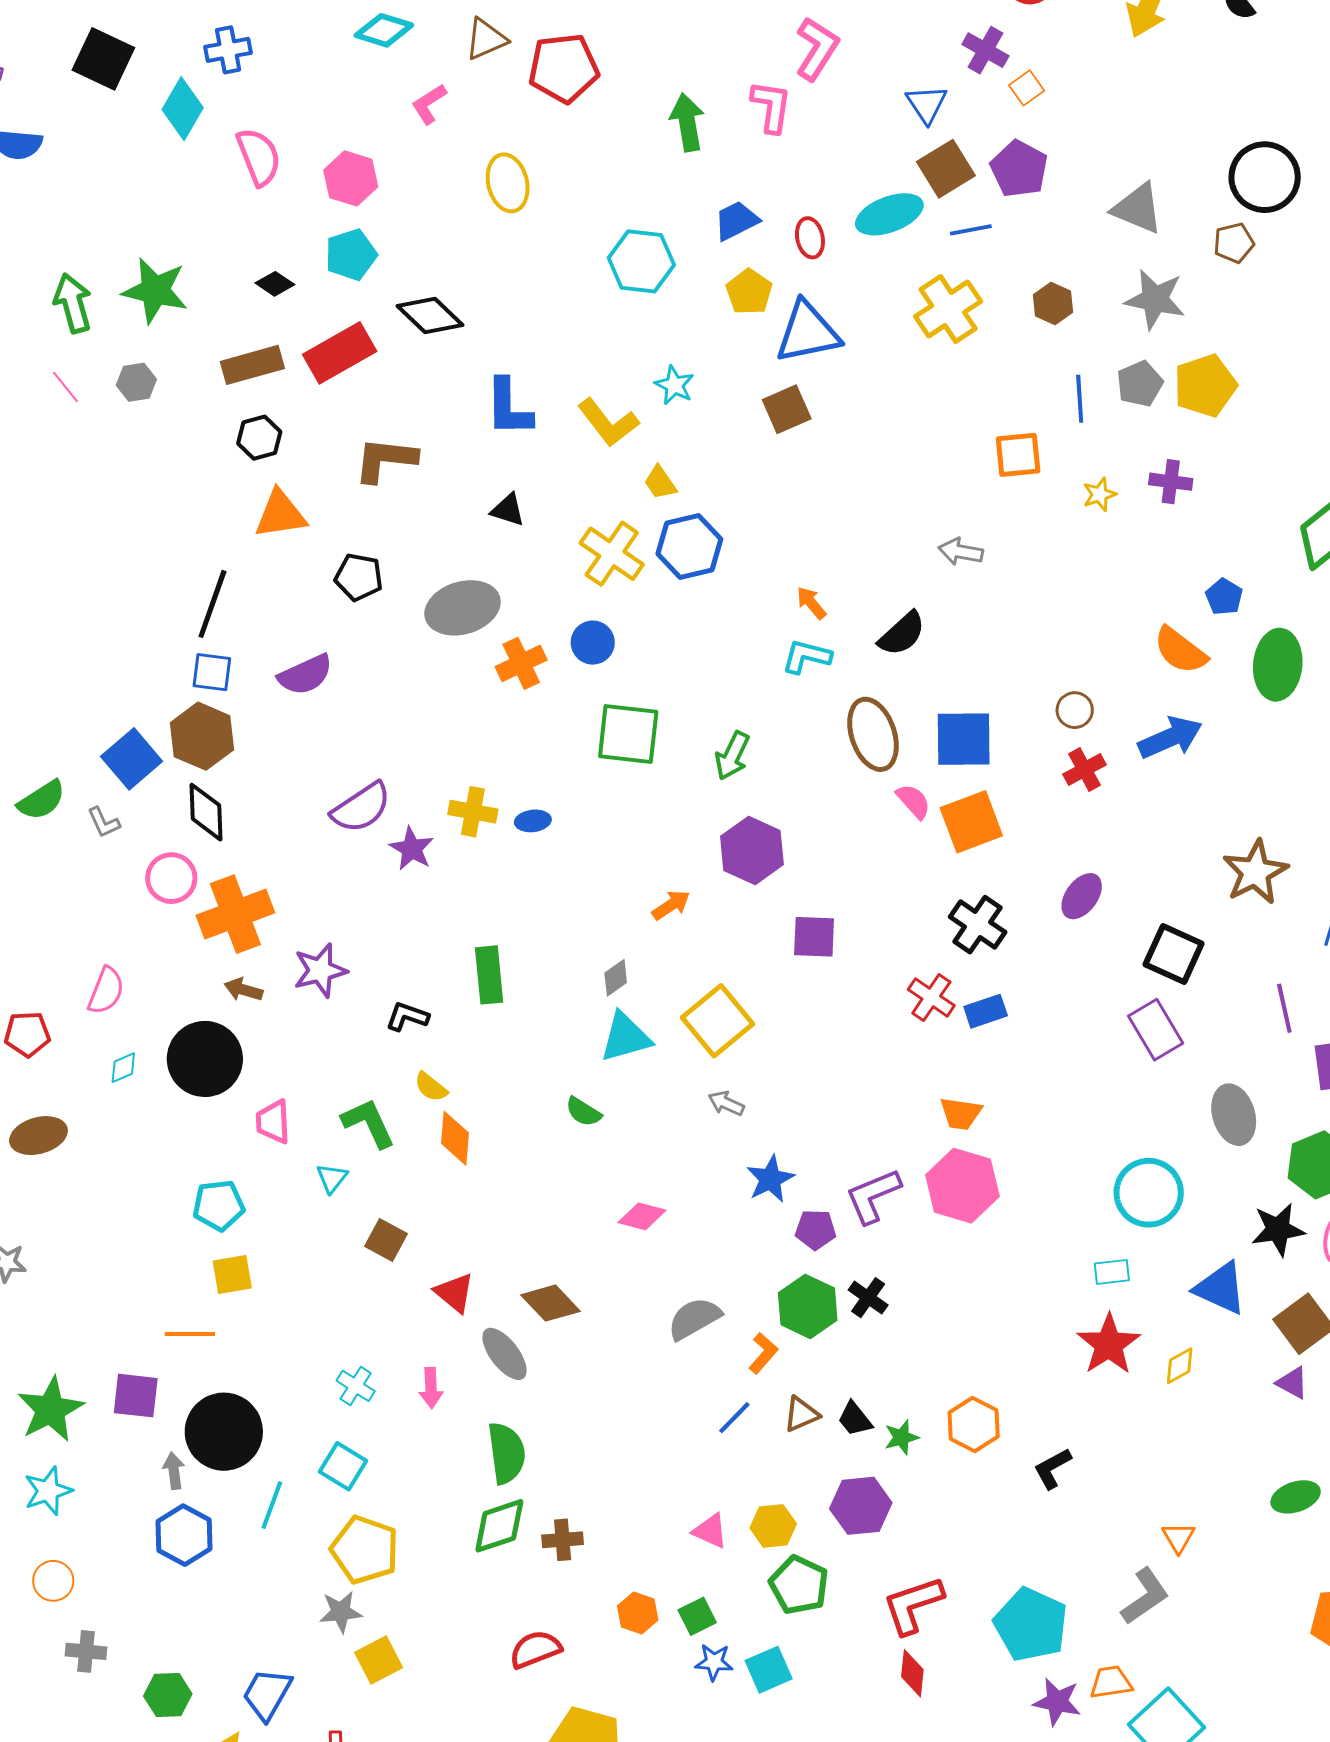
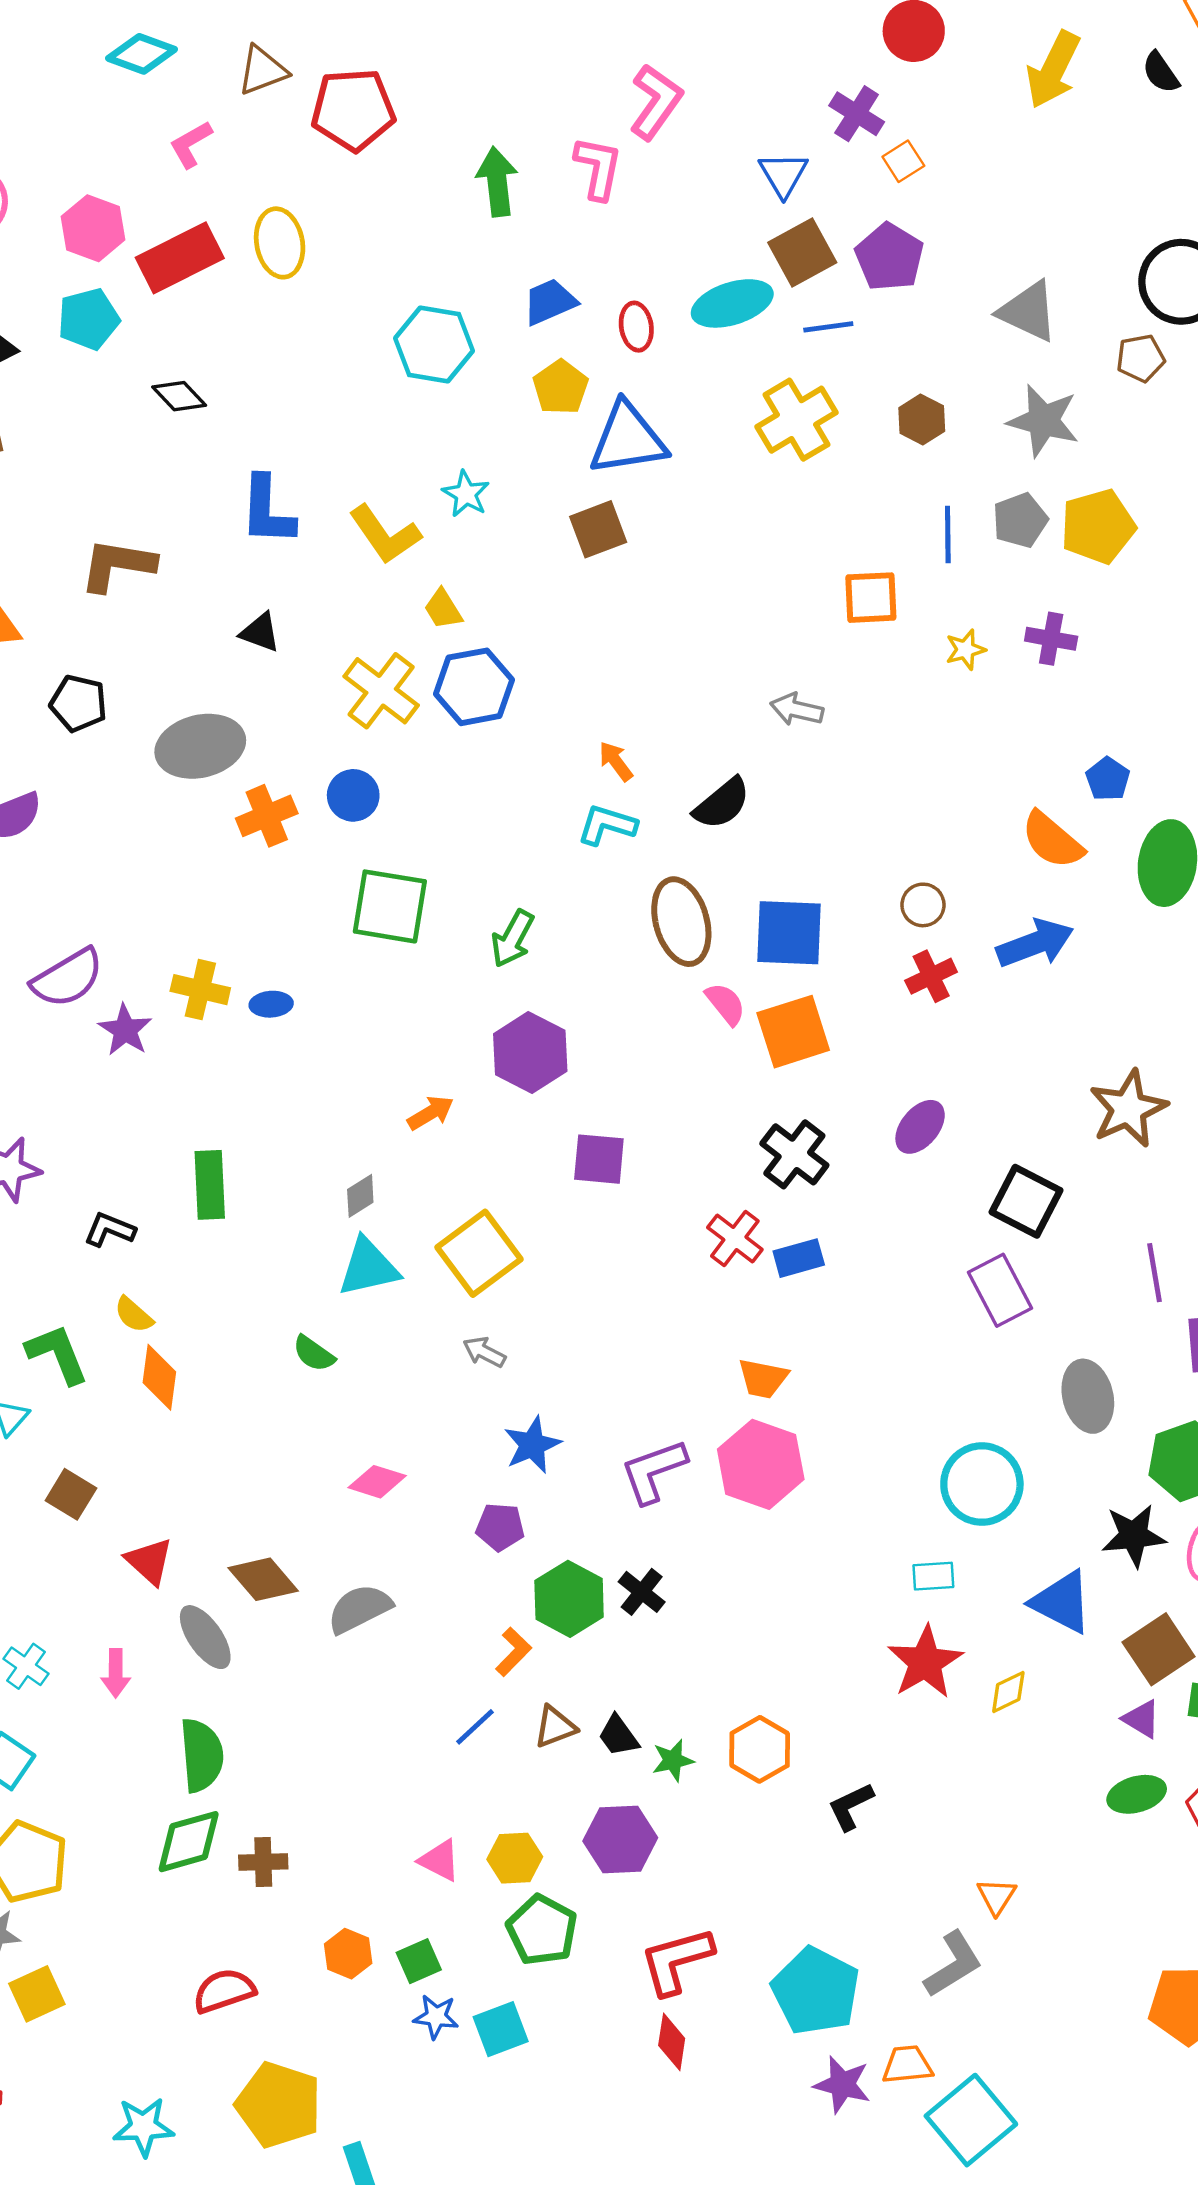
black diamond: (430, 316) -> (179, 396), size x0.7
red rectangle: (340, 353) -> (180, 258), moved
purple pentagon: (816, 1230) -> (500, 1527), moved
gray semicircle: (694, 1319) -> (359, 1609), moved
green ellipse: (1296, 1497) -> (1137, 1794), moved

